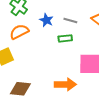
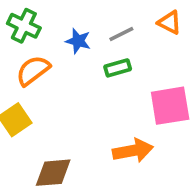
gray line: (70, 21) -> (121, 34), turned -32

